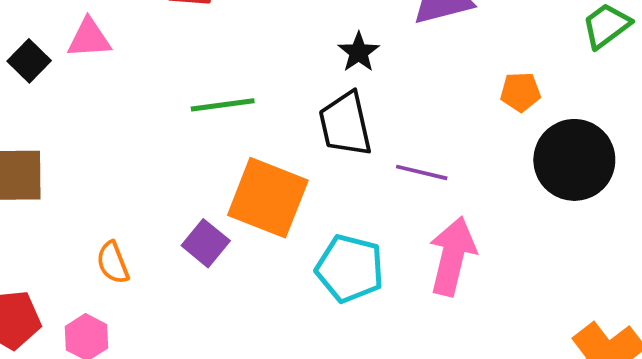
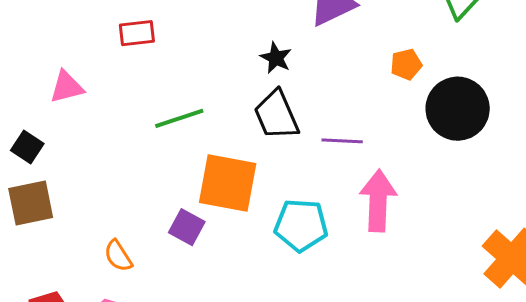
black square: (29, 61) -> (27, 147), moved

